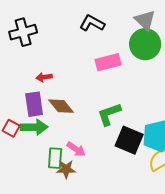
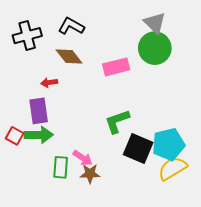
black L-shape: (92, 23) -> (71, 26), moved
brown diamond: (61, 106) -> (69, 56), moved
brown star: (66, 169) -> (90, 174), moved

